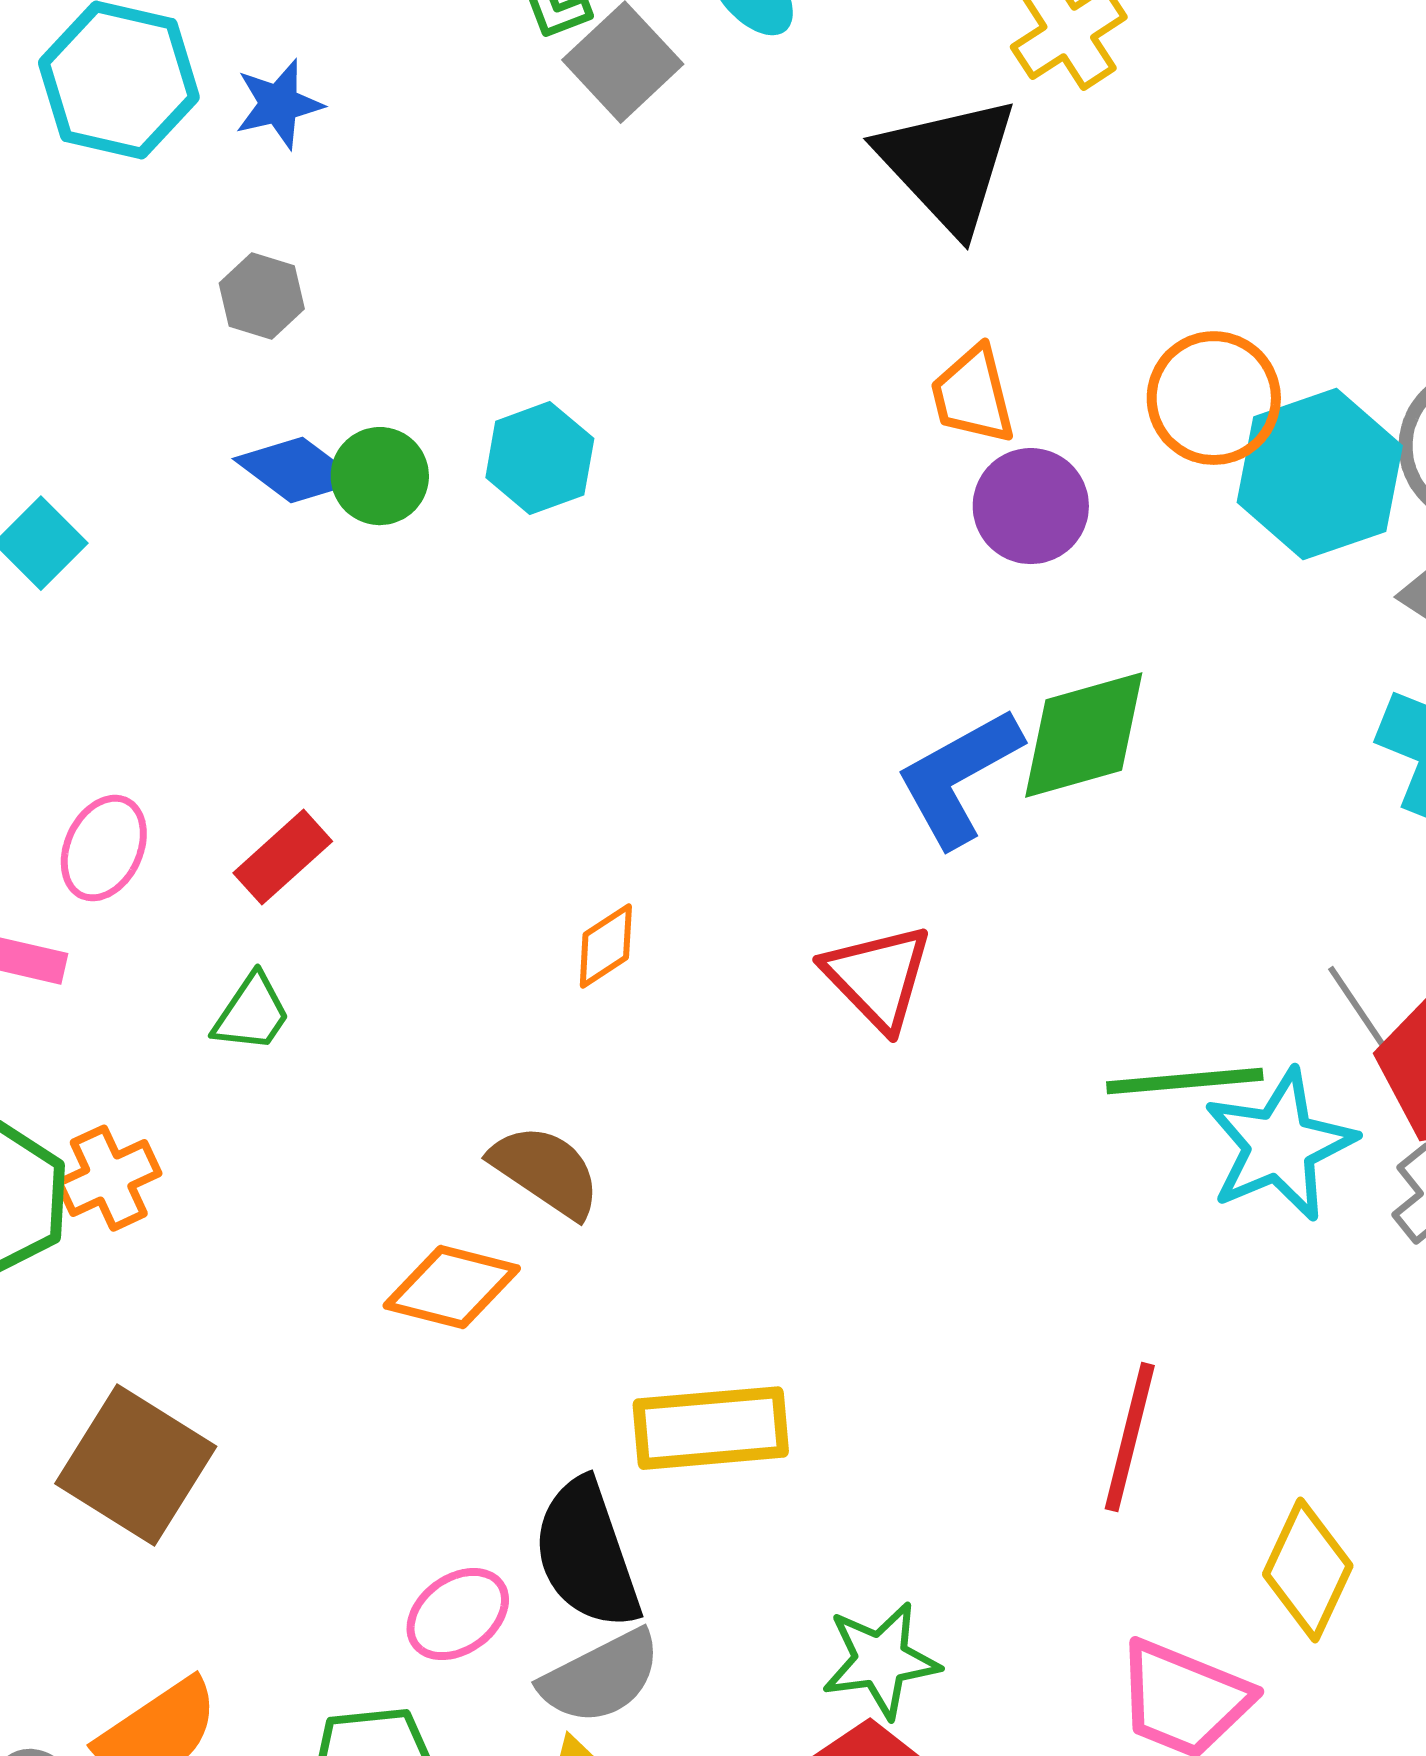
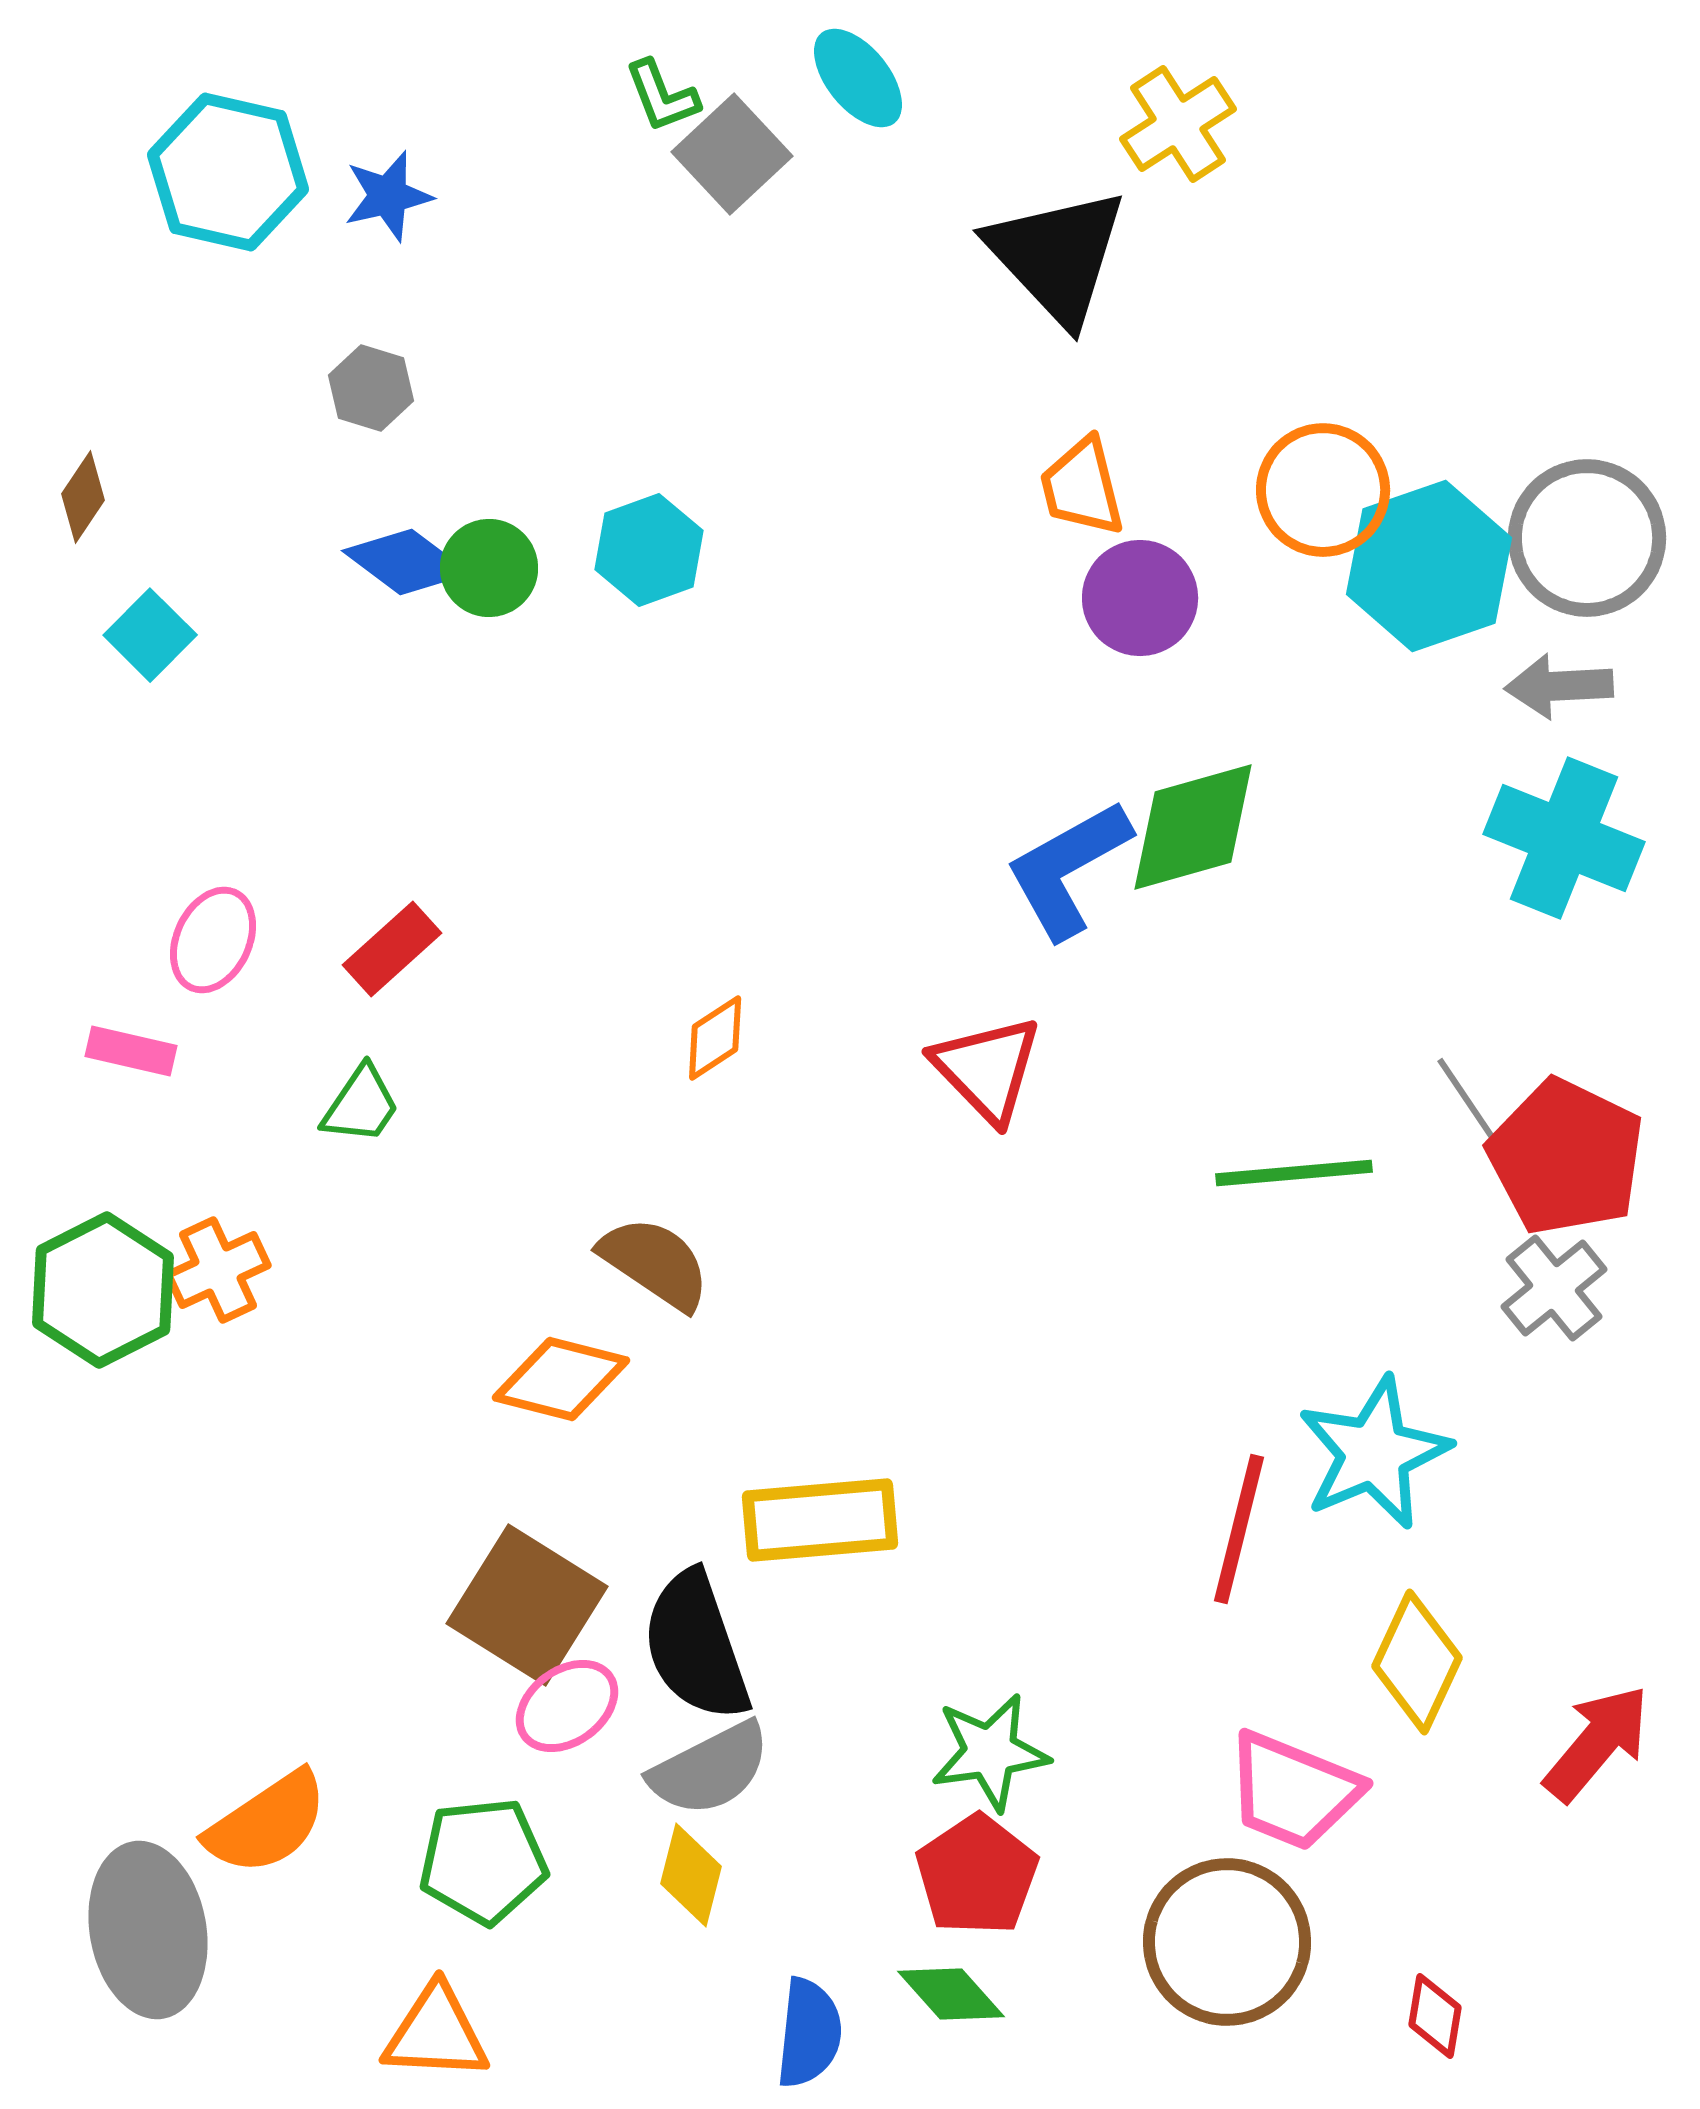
cyan star: (1280, 1145) -> (1374, 1453), moved
brown square: (136, 1465) -> (527, 1605), moved

